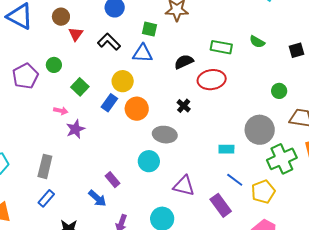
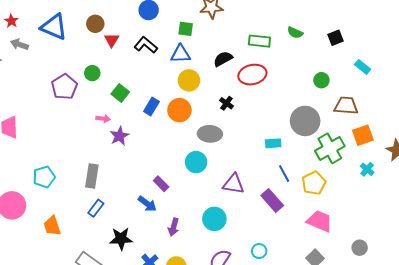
yellow circle: (123, 81) -> (189, 80), moved
blue line: (235, 180) -> (284, 174), turned 30

